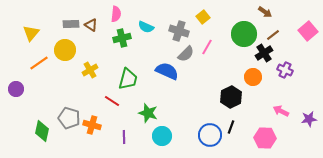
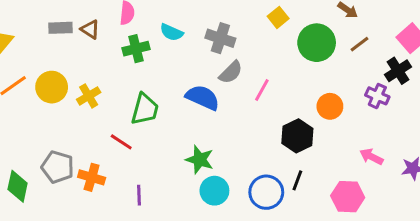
yellow square: (203, 17) -> (278, 17), moved
pink line: (207, 47) -> (262, 90), moved
yellow circle: (65, 50) -> (52, 87), moved
black cross: (264, 53) -> (398, 71), moved
green star: (148, 113) -> (200, 160), moved
cyan circle: (162, 136) -> (214, 191), moved

